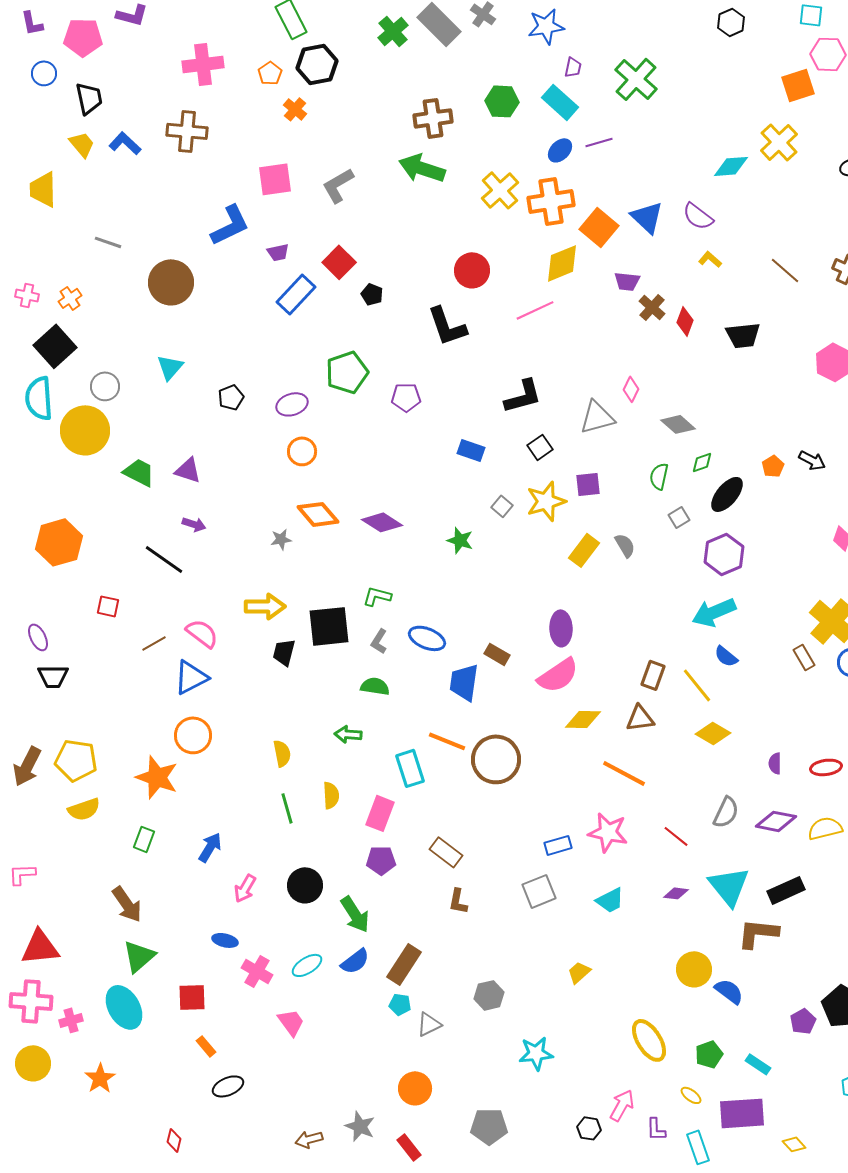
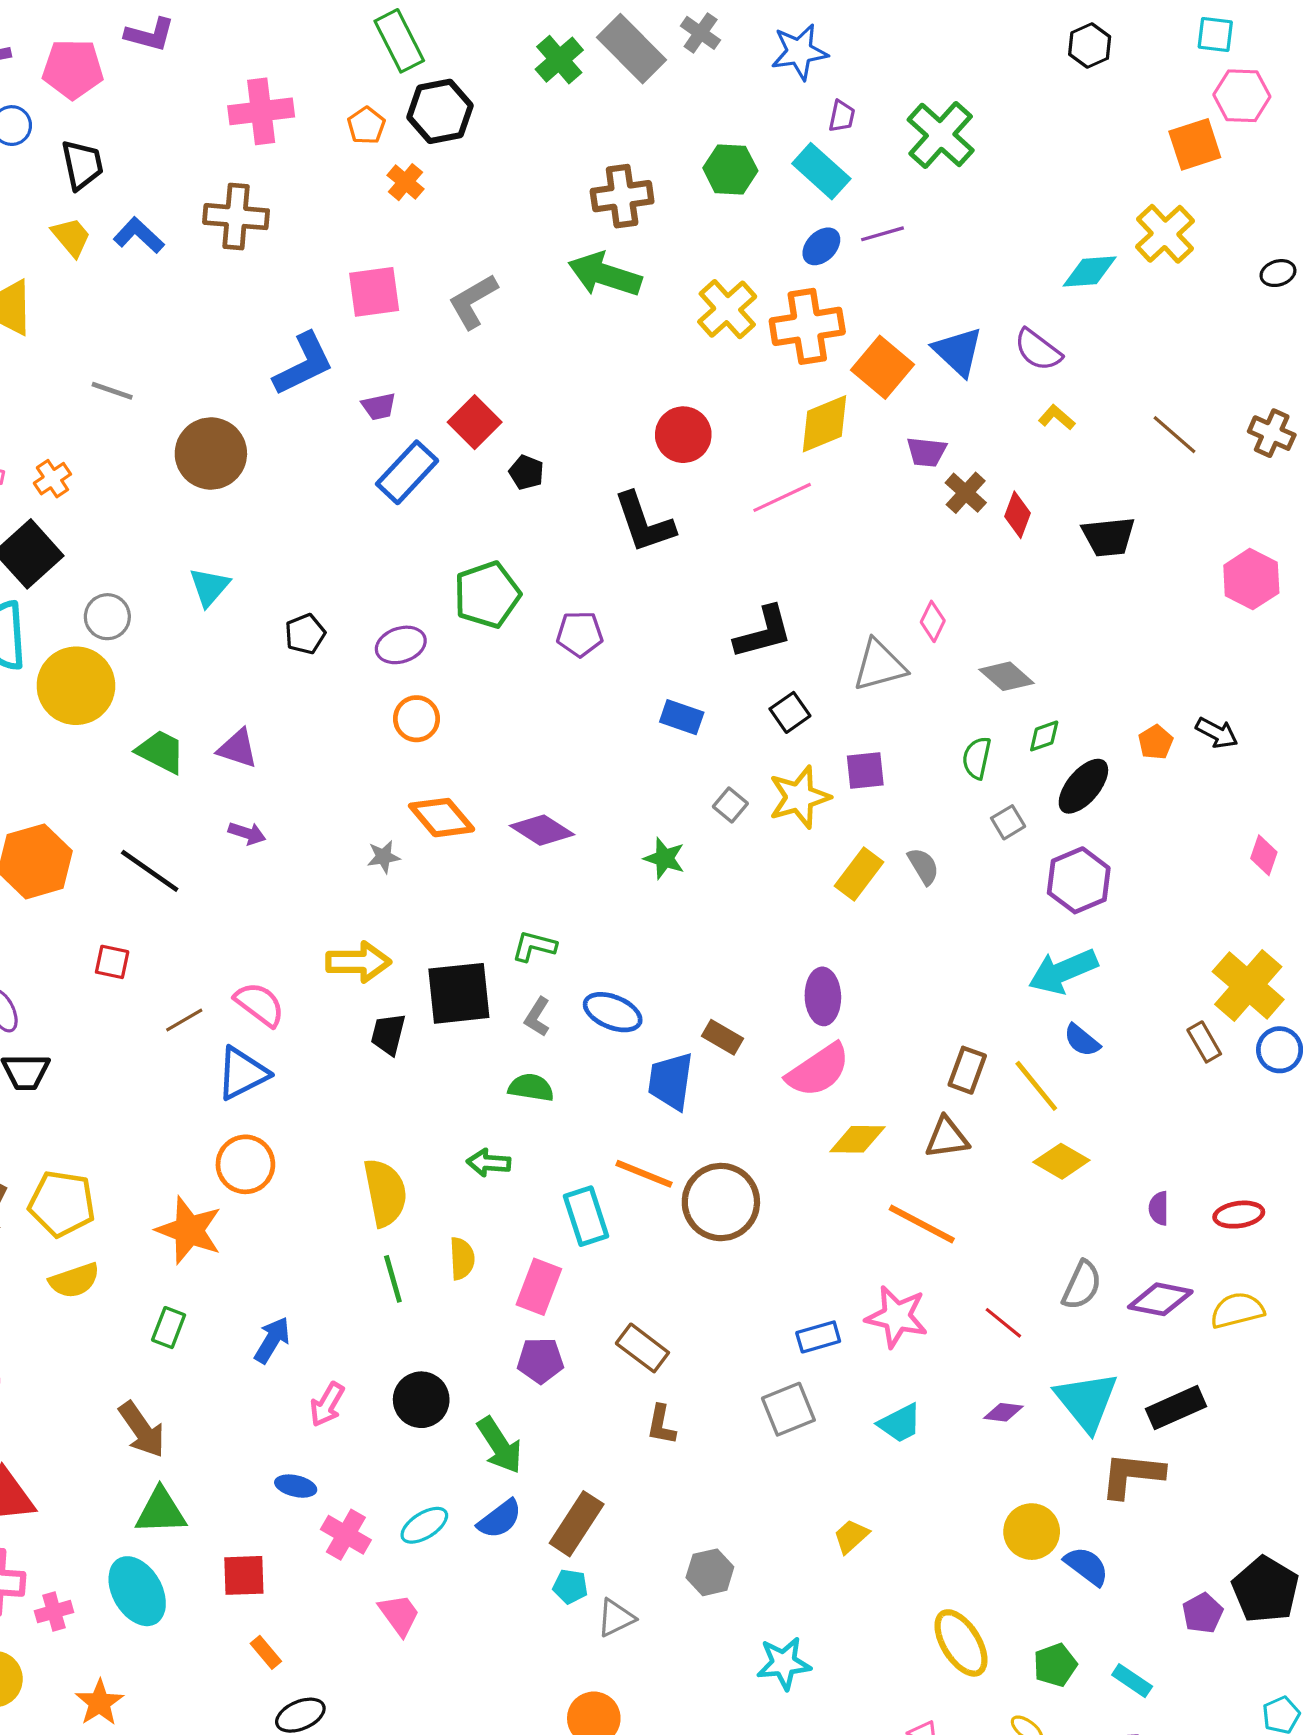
black line: (164, 559) -> (150, 871), moved
yellow semicircle: (282, 753) -> (385, 1193), size x1.6
green triangle: (139, 956) -> (161, 1511), turned 39

